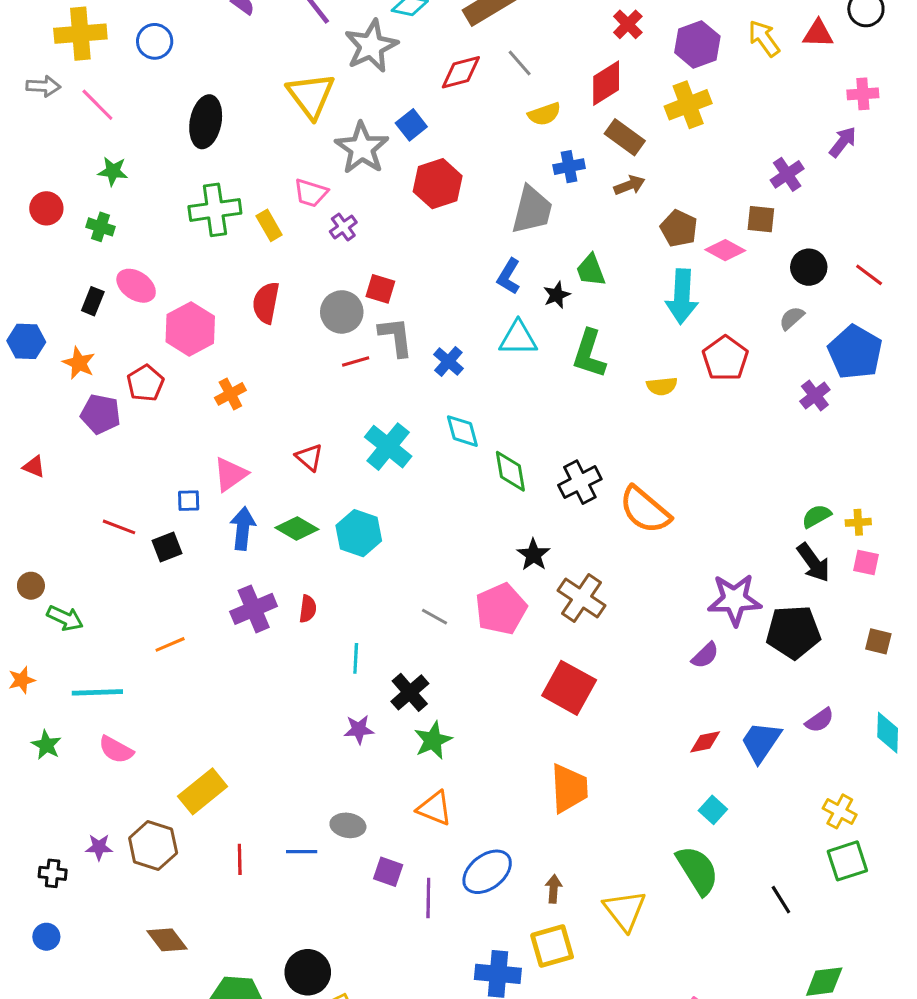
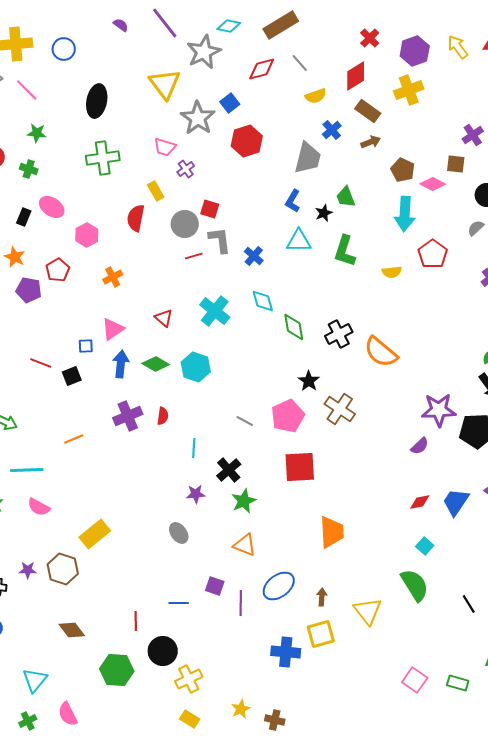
blue cross: (569, 167) -> (332, 130), turned -30
yellow rectangle: (269, 225) -> (156, 191), moved
pink hexagon: (190, 329) -> (87, 235), size x0.7
red square: (569, 688) -> (300, 467), moved, turned -32
gray ellipse: (348, 825) -> (179, 533), moved, turned 45
blue line: (302, 852) -> (179, 603), moved
red line: (240, 859) -> (136, 621), moved

